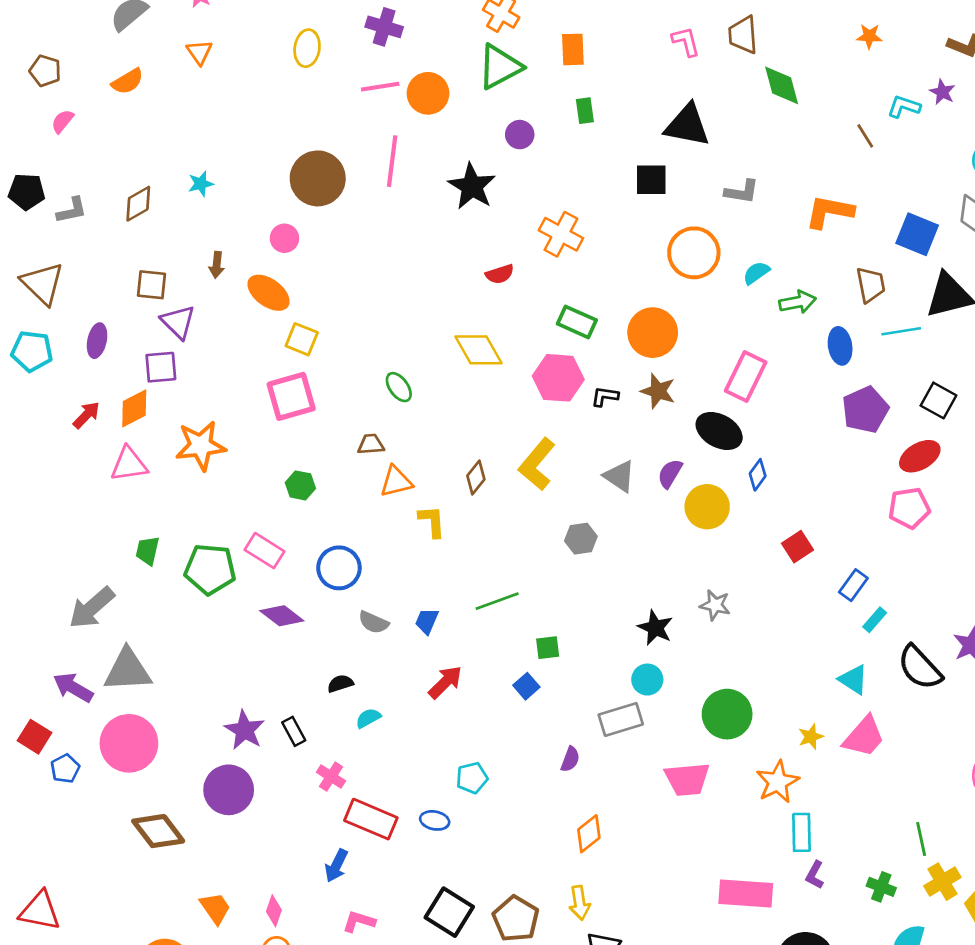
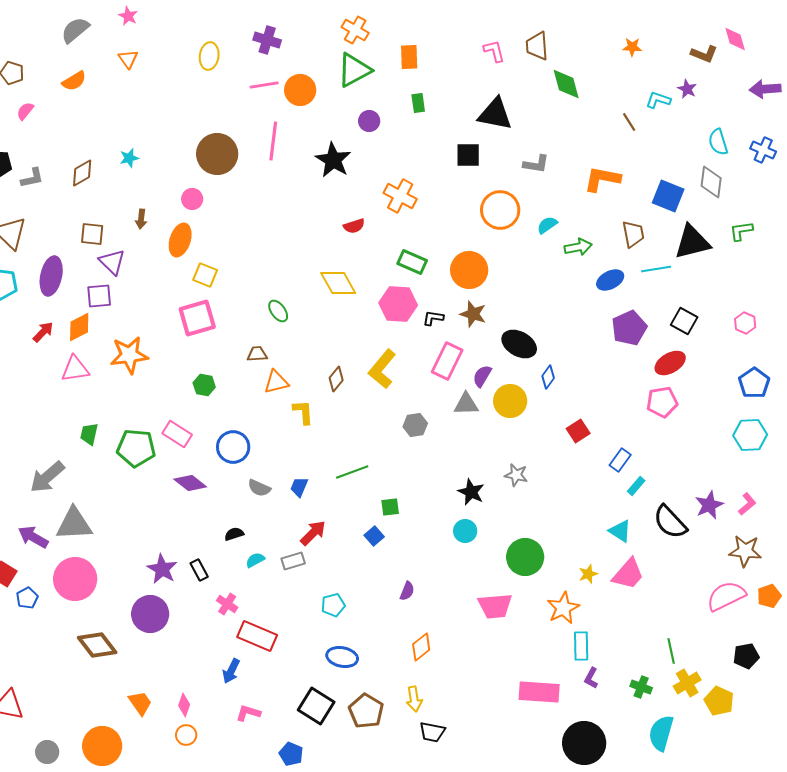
orange ellipse: (269, 293) -> (180, 240), turned 72
purple ellipse: (97, 341) -> (51, 276), size x1.5
blue ellipse: (840, 346) -> (610, 280), turned 72
pink rectangle: (746, 376) -> (447, 361), moved
gray triangle: (619, 476) -> (466, 404), moved, turned -36
gray rectangle: (621, 719) -> (293, 561), moved, size x0.7
blue ellipse: (435, 820) -> (342, 657), moved, size x1.4

